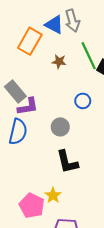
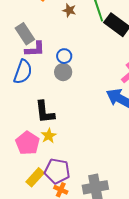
blue circle: (83, 101) -> (64, 56), moved
black L-shape: (67, 162) -> (45, 112), moved

